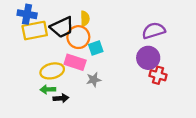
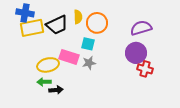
orange circle: (78, 37) -> (97, 23), moved
cyan square: (96, 48) -> (88, 44), turned 32
gray star: (94, 80) -> (89, 63), moved

